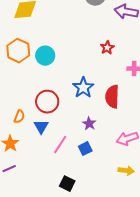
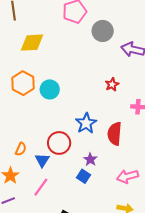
red circle: (47, 102) -> (59, 143), moved
pink line: (60, 145) -> (41, 187), moved
blue square: (85, 149) -> (83, 176), moved, turned -32

